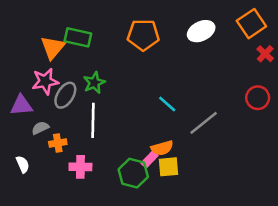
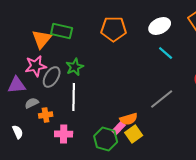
cyan line: (167, 104) -> (166, 53), moved
yellow square: (168, 167) -> (134, 134), turned -30

